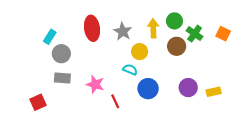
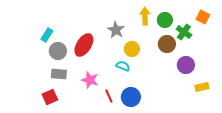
red ellipse: (92, 28) -> (84, 45), moved, turned 40
yellow arrow: (153, 28) -> (145, 16), moved
orange square: (223, 34) -> (203, 17), moved
purple circle: (188, 88) -> (186, 65), moved
blue circle: (148, 89) -> (131, 97), moved
red square: (38, 102) -> (50, 97), moved

